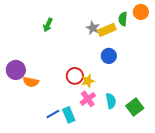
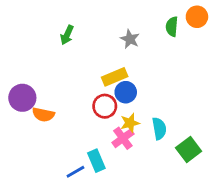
yellow rectangle: (107, 30) -> (115, 77), moved
blue circle: (109, 56) -> (126, 92), moved
yellow star: (88, 81) -> (130, 123), moved
cyan semicircle: (111, 101) -> (159, 129), moved
blue line: (53, 114) -> (75, 172), moved

